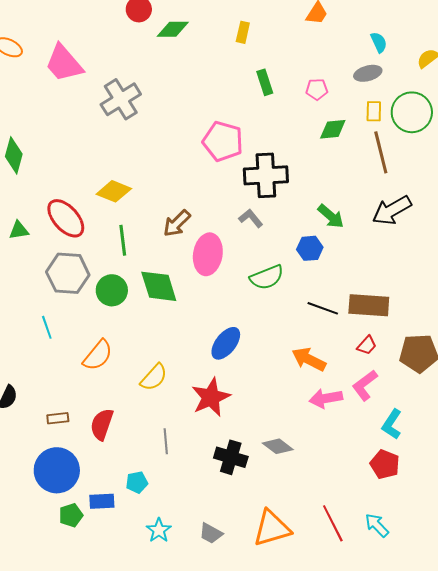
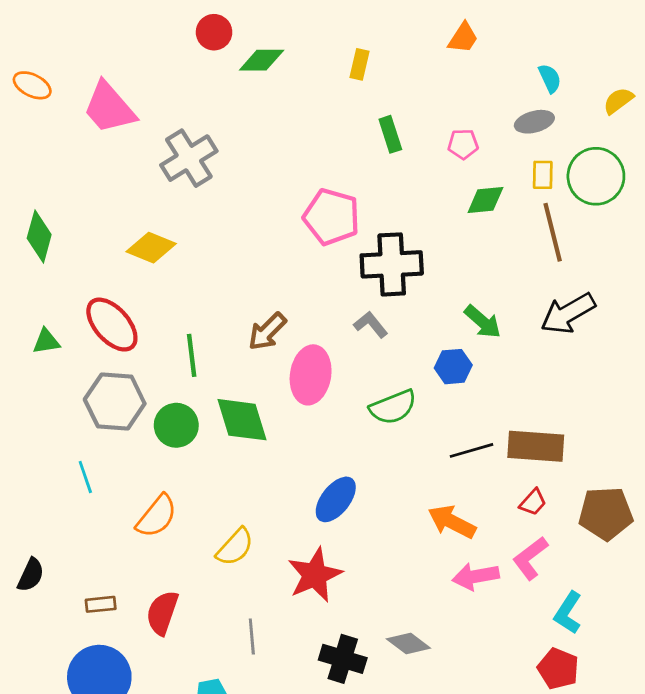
yellow diamond: (114, 191) -> (151, 248), moved
black line: (323, 308) -> (471, 450), turned -36

